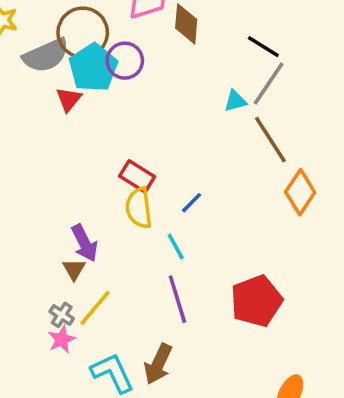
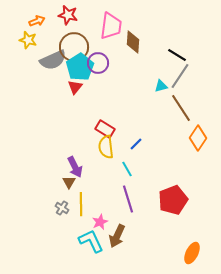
red triangle: (69, 99) -> (75, 87), moved
yellow line: (95, 308) -> (81, 204), turned -40
pink star: (62, 339) -> (100, 222), moved

